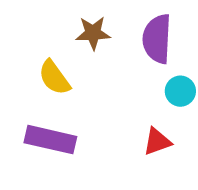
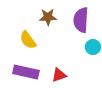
red triangle: (157, 142) -> (59, 75), moved

